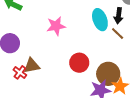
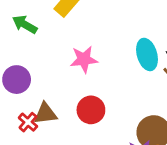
red circle: (79, 63) -> (91, 110), moved

